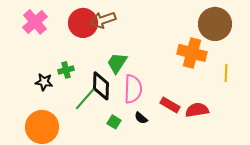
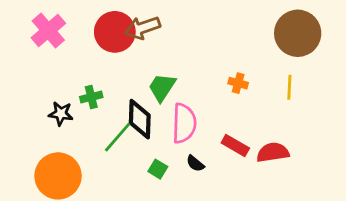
orange cross: (192, 53) -> (238, 83), moved, size x0.5
yellow line: (226, 73) -> (289, 87), moved

